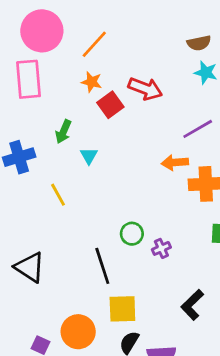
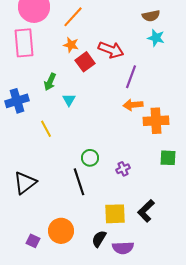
purple line: (198, 129) -> (131, 77), moved, turned -40
green circle: (132, 234) -> (90, 158), moved
black triangle: (30, 267) -> (25, 183), turned 50
yellow square: (122, 309) -> (115, 214), moved

